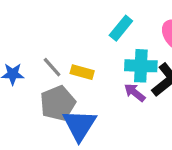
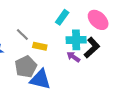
gray line: (52, 67) -> (22, 34), moved
blue triangle: (79, 125) -> (40, 79), turned -45

